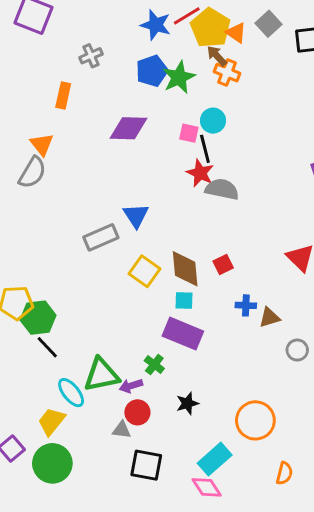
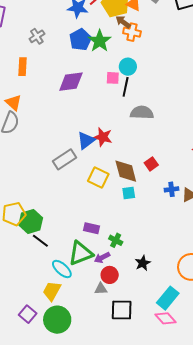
black line: (205, 149) -> (126, 87), turned 36
red star: (200, 173) -> (103, 137), moved
blue triangle: (136, 216) -> (86, 140), turned 36
purple rectangle: (183, 334) -> (92, 228), moved, size x0.6

